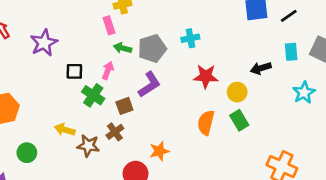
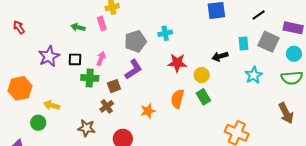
black line: (289, 16) -> (259, 15), moved
purple star: (44, 43) -> (49, 56), moved
green arrow: (123, 48) -> (78, 27), moved
green cross: (93, 95) -> (90, 78), turned -30
yellow arrow: (65, 130) -> (52, 105), moved
brown star: (88, 146) -> (86, 128), moved
orange star: (159, 151) -> (148, 111), moved

